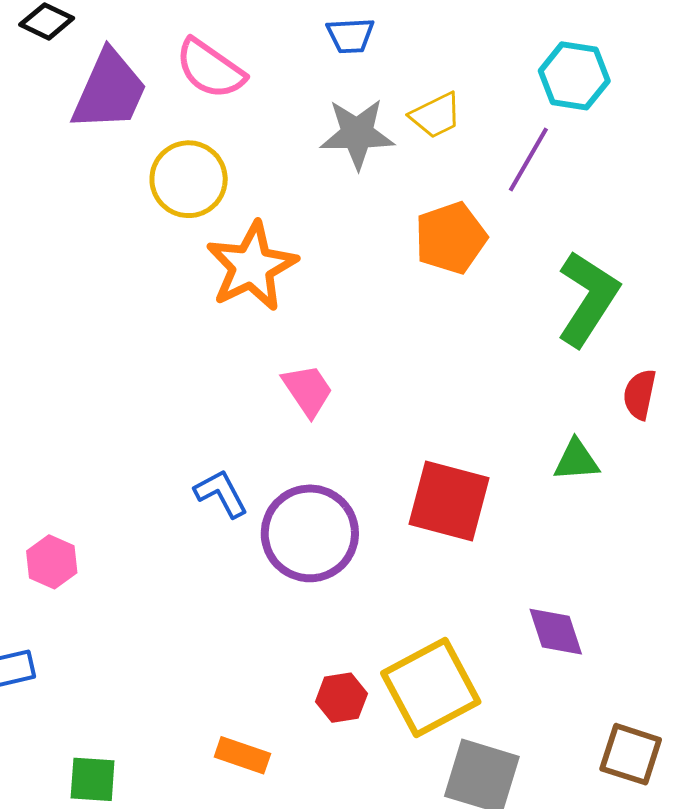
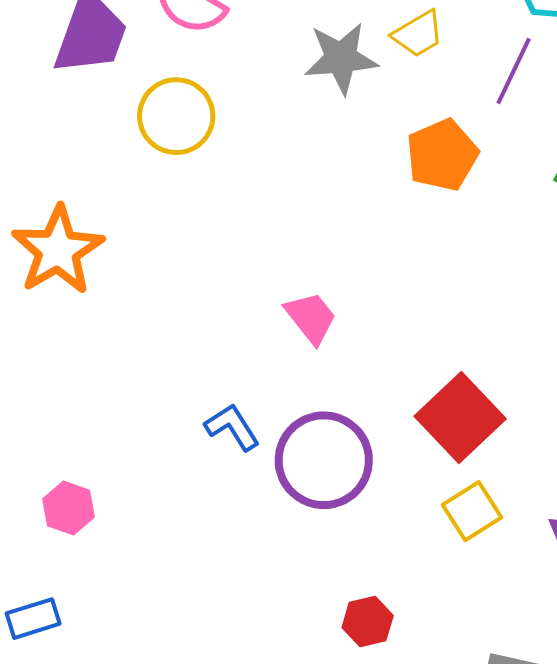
orange star: (252, 266) -> (58, 250), moved
red square: (449, 501) -> (460, 418), turned 36
yellow square: (431, 688) -> (472, 511), moved, size x0.6

